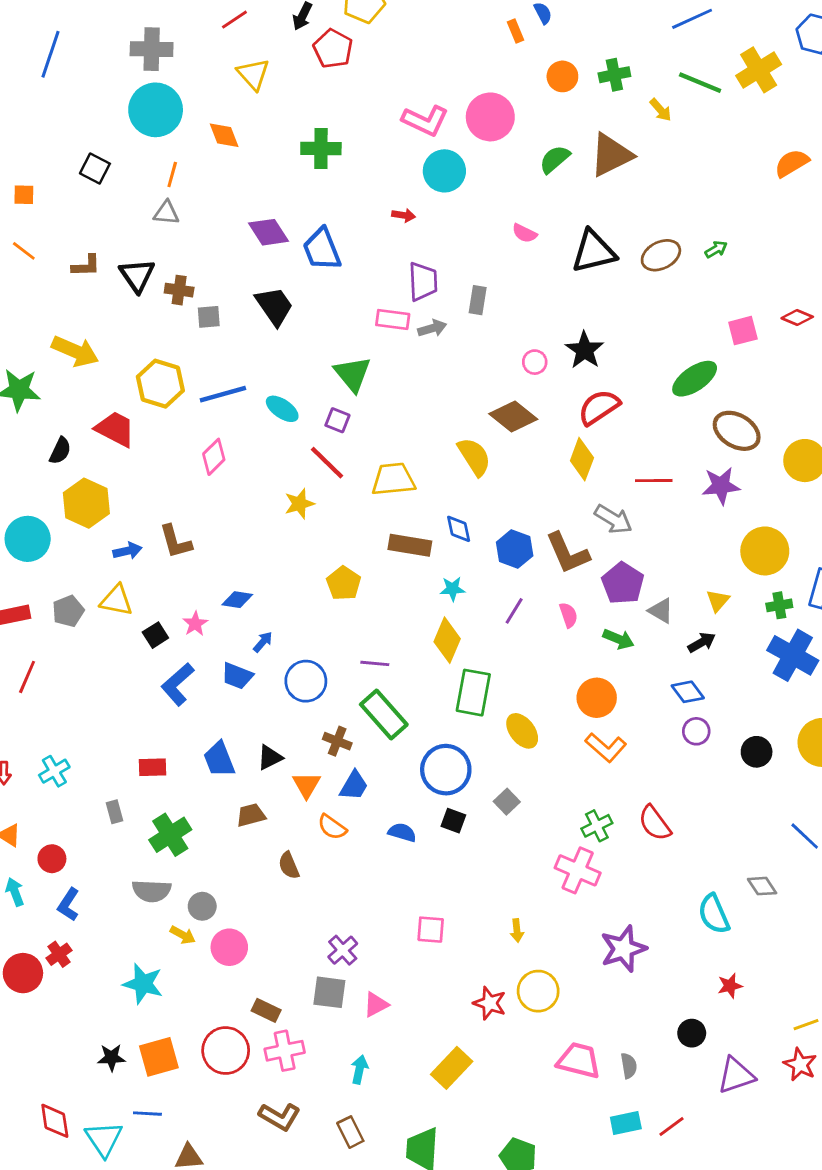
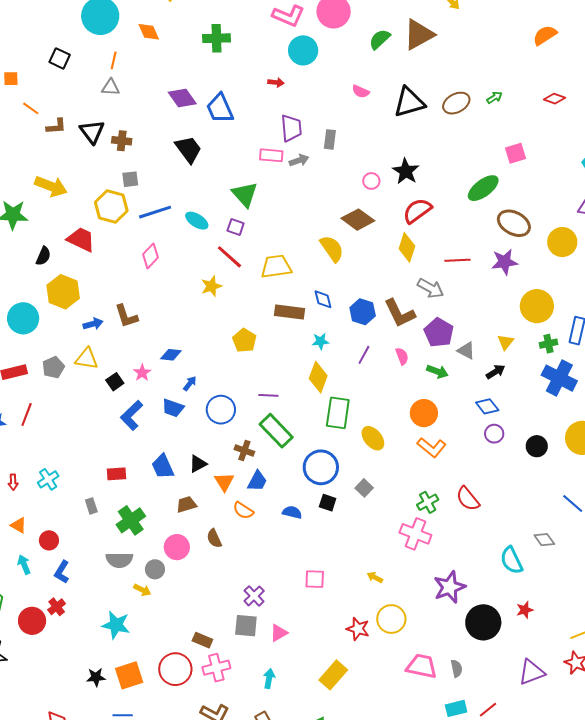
orange line: (24, 251) -> (31, 108), moved
gray square: (209, 317) -> (130, 179), moved
red diamond: (797, 318) -> (555, 99), moved
yellow arrow: (517, 930) -> (375, 577), turned 126
pink circle: (229, 947) -> (177, 547), moved
black circle: (692, 1033) -> (483, 622), moved, size x1.8

